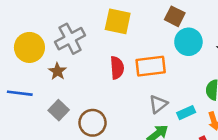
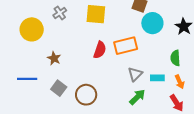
gray cross: (70, 39) -> (60, 13), moved, size x0.6
yellow circle: (29, 47) -> (32, 29), moved
red semicircle: (117, 68) -> (100, 50), turned 30
cyan rectangle: (186, 113) -> (157, 78), turned 32

